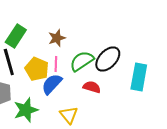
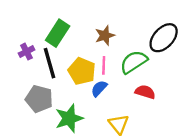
black ellipse: (108, 59) -> (164, 38), moved
blue semicircle: (52, 84) -> (99, 88), size x0.7

